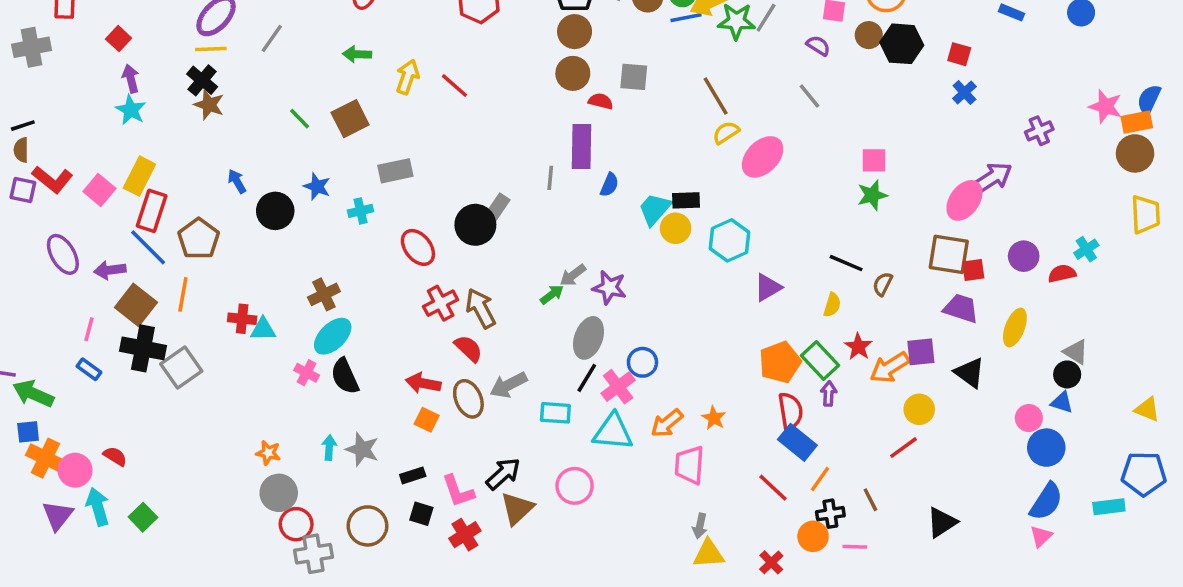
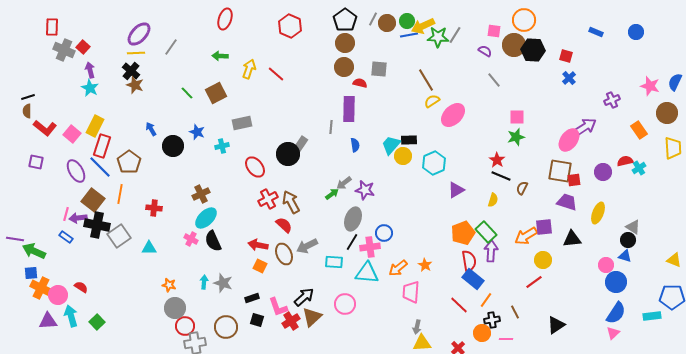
brown circle: (869, 35) -> (514, 45), size x1.5
gray cross: (32, 47) -> (64, 50), moved, turned 35
gray line: (810, 96) -> (494, 80), moved
orange rectangle: (1137, 122) -> (639, 130), moved, turned 66
blue semicircle: (609, 185) -> (355, 145), moved, turned -32
purple square: (23, 190) -> (36, 162), moved
purple ellipse: (63, 254) -> (76, 171), moved
purple arrow: (110, 270) -> (78, 218), moved
red semicircle: (1062, 274) -> (625, 161), moved
cyan triangle: (263, 329) -> (149, 248), moved
red star: (858, 347) -> (497, 160), moved
black triangle: (970, 373) -> (572, 239), turned -42
pink cross: (618, 387) -> (370, 247), turned 30
purple arrow: (829, 394) -> (491, 251), size x1.5
purple triangle: (58, 515) -> (48, 321), turned 48
red cross: (465, 535) -> (291, 321), moved

